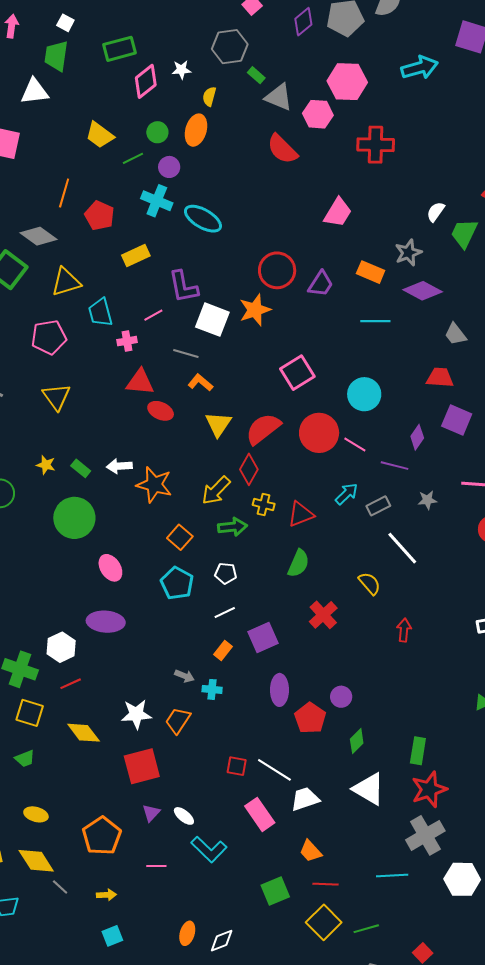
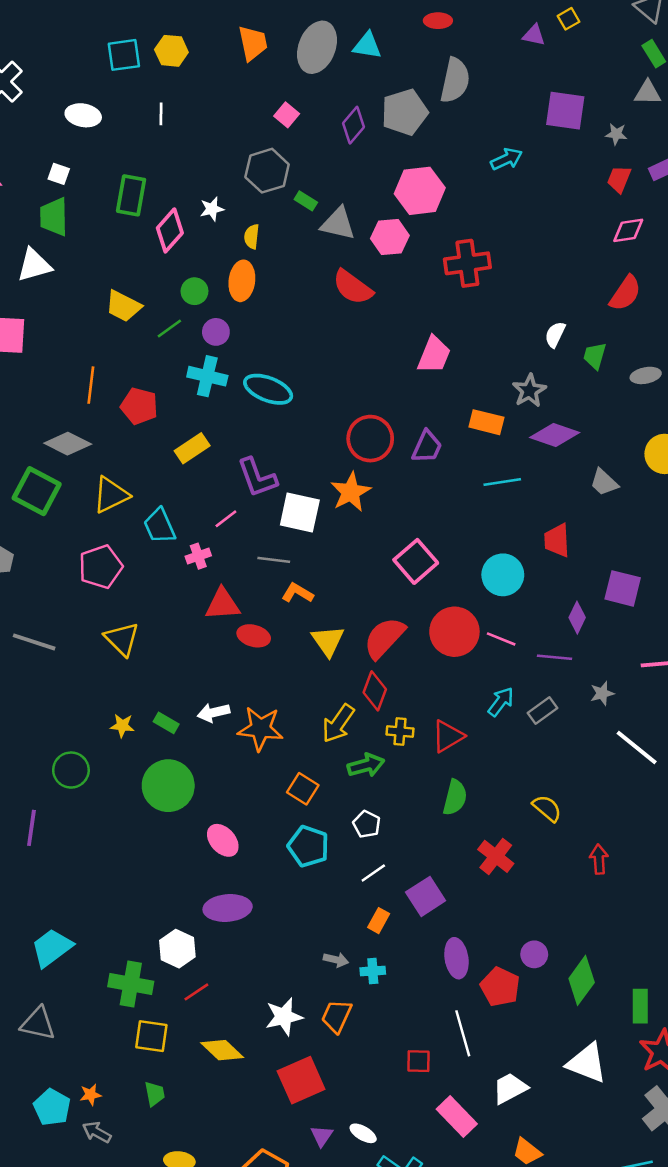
green rectangle: (120, 49) -> (131, 195), turned -56
cyan arrow: (420, 68) -> (507, 159), size x0.7
green trapezoid: (464, 233) -> (595, 356), size x0.7
red trapezoid: (440, 378) -> (557, 540), moved, turned -88
white line: (402, 548) -> (637, 747), moved
white pentagon: (226, 573) -> (367, 824), turned 30
green diamond: (357, 741) -> (582, 980), moved, size x1.5
green trapezoid: (25, 759) -> (155, 1094), turned -70
white line: (274, 770) -> (463, 1033), moved, turned 51

